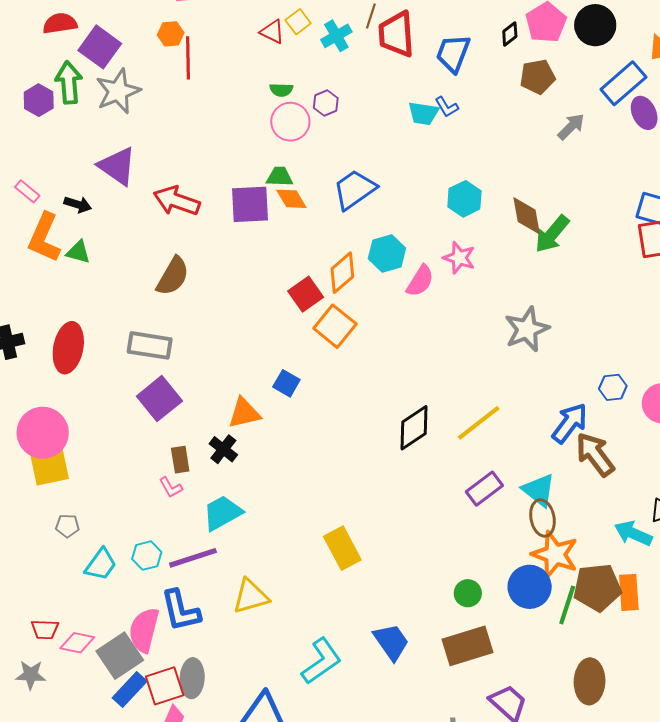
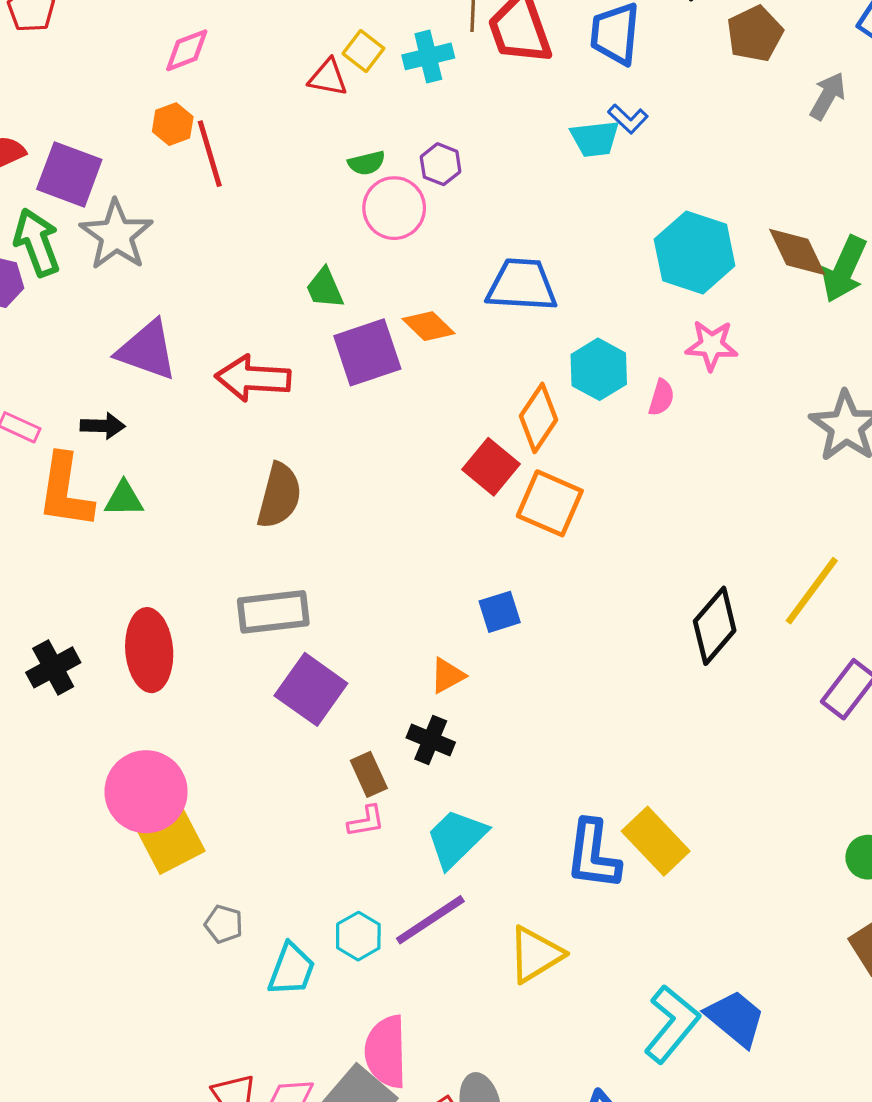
cyan cross: (336, 36) -> (428, 56), turned 32
green trapezoid: (280, 177) -> (325, 288), moved, turned -100
blue trapezoid: (355, 190) -> (522, 285), turned 54
cyan hexagon: (464, 199) -> (695, 252), size x1.4
pink semicircle: (420, 281) -> (661, 398), size x0.7
blue square: (286, 383) -> (500, 612), turned -32
orange triangle: (244, 413) -> (447, 676), size x0.7
pink L-shape: (171, 487) -> (366, 821), turned -55
gray pentagon: (67, 526) -> (224, 924), turned 30
blue L-shape: (181, 611) -> (593, 855), moved, turned 36
blue trapezoid: (391, 642) -> (735, 1018), moved

